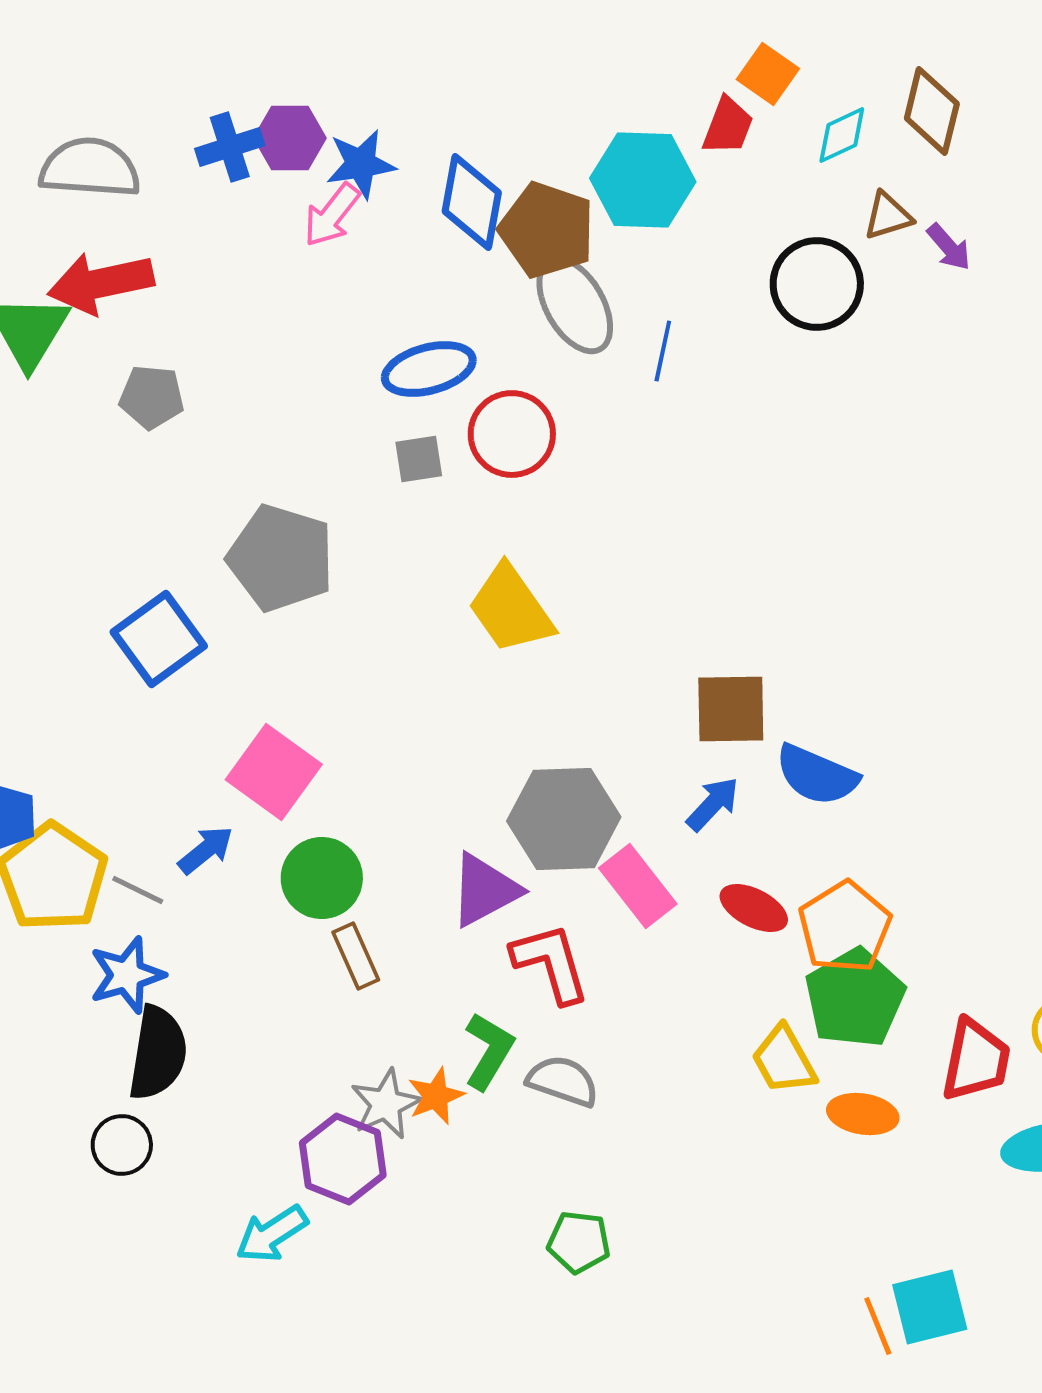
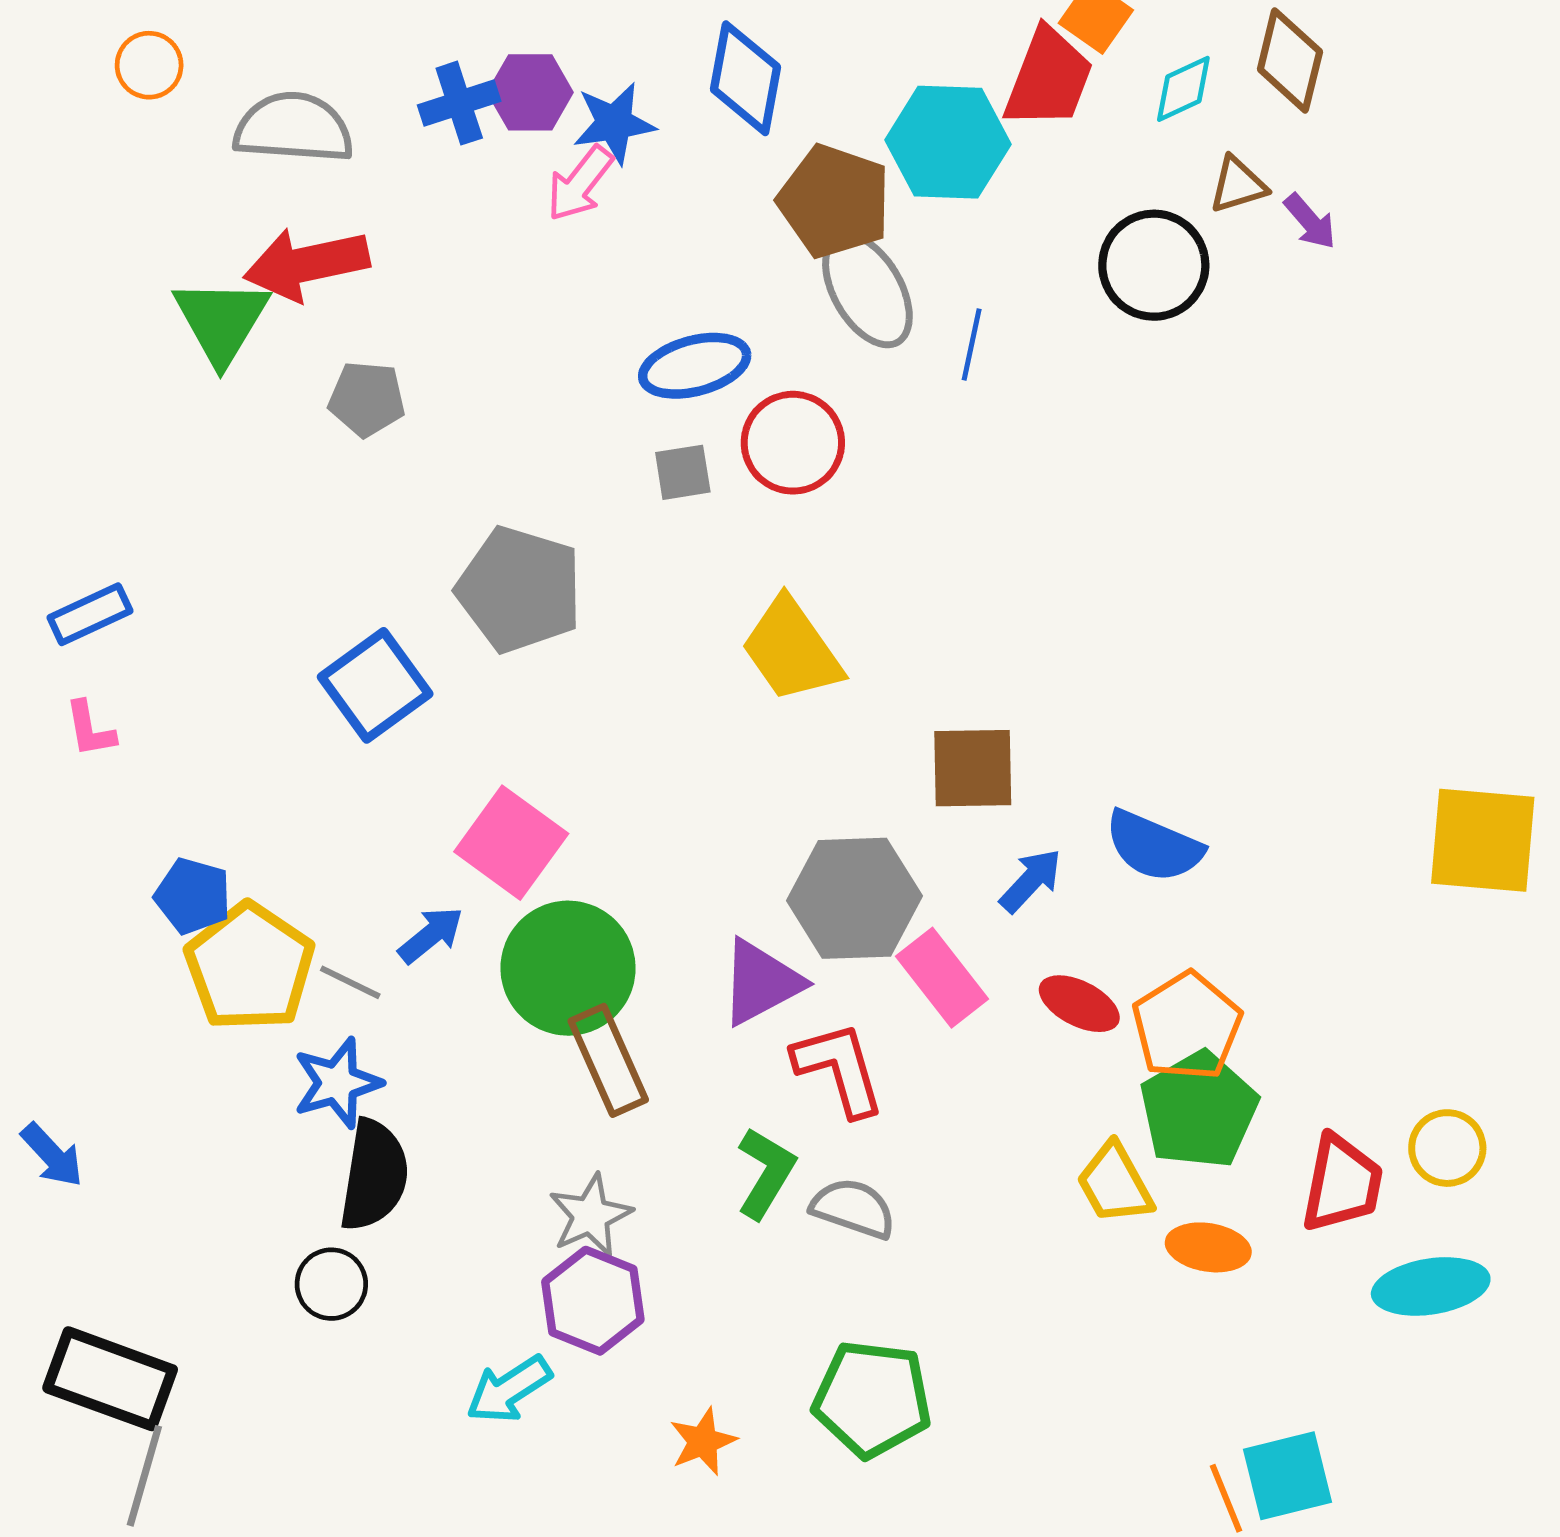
red trapezoid: (728, 126) -> (1048, 78), size x1.5
blue diamond: (472, 202) -> (746, 78), moved
brown square: (731, 709) -> (973, 768), moved
green circle: (322, 878) -> (568, 968), size x1.4
brown rectangle: (356, 956) -> (608, 1060), size x1.4
orange star: (436, 1096) -> (703, 1441), moved
gray star: (386, 1104) -> (591, 1215), moved
green pentagon: (579, 1242) -> (872, 1399), size x1.6

